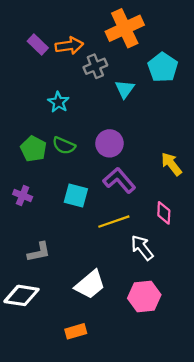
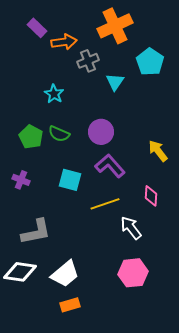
purple rectangle: (38, 45) -> (37, 28), moved
gray L-shape: (39, 252) -> (36, 232), size x1.4
white trapezoid: (90, 285) -> (65, 274), moved

